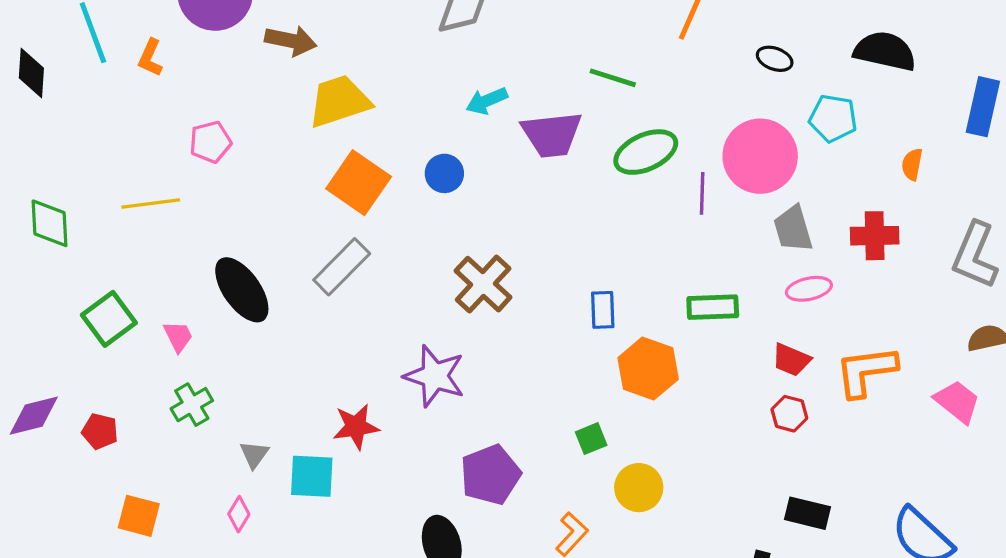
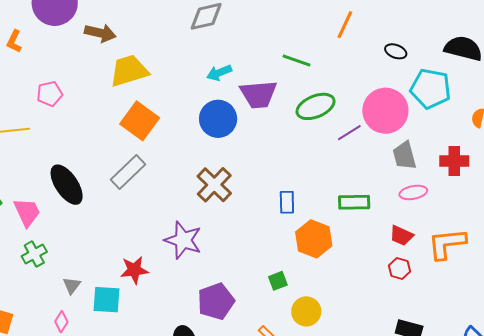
cyan pentagon: (833, 118) -> (431, 89), size x1.4
blue circle: (444, 173) -> (218, 119), moved, size x1.6
purple line: (702, 193) -> (349, 133), turned 55
pink trapezoid: (178, 336) -> (27, 212), size x1.5

